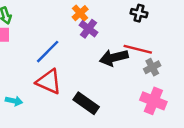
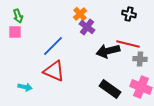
gray cross: (152, 67) -> (140, 59), turned 32
black rectangle: (86, 103) -> (110, 89), moved

